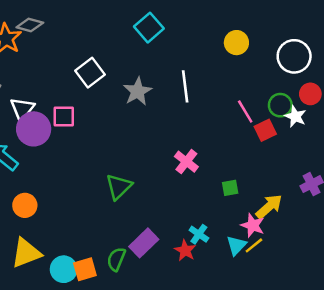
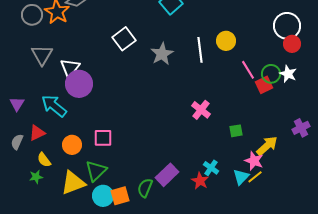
yellow circle: (236, 43) -> (226, 41), moved
red circle: (310, 94) -> (292, 44), moved
green circle: (280, 105) -> (271, 74), moved
pink square: (64, 116) -> (103, 138), moved
green triangle: (119, 187) -> (96, 171), moved

